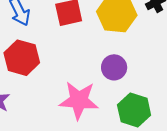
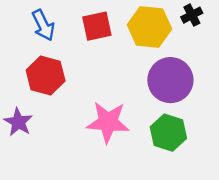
purple circle: (114, 67) -> (170, 80), moved, size x1.6

